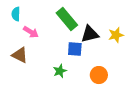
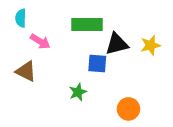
green rectangle: (67, 19) -> (87, 25), turned -50
orange circle: (99, 75) -> (128, 109), moved

